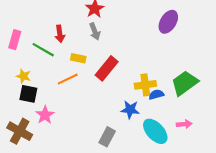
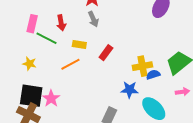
pink rectangle: (15, 40) -> (32, 24), moved
red rectangle: (107, 68) -> (106, 53), size x0.7
black square: (28, 94) -> (31, 96), moved, size x1.4
pink arrow: (184, 124) -> (182, 92), moved

